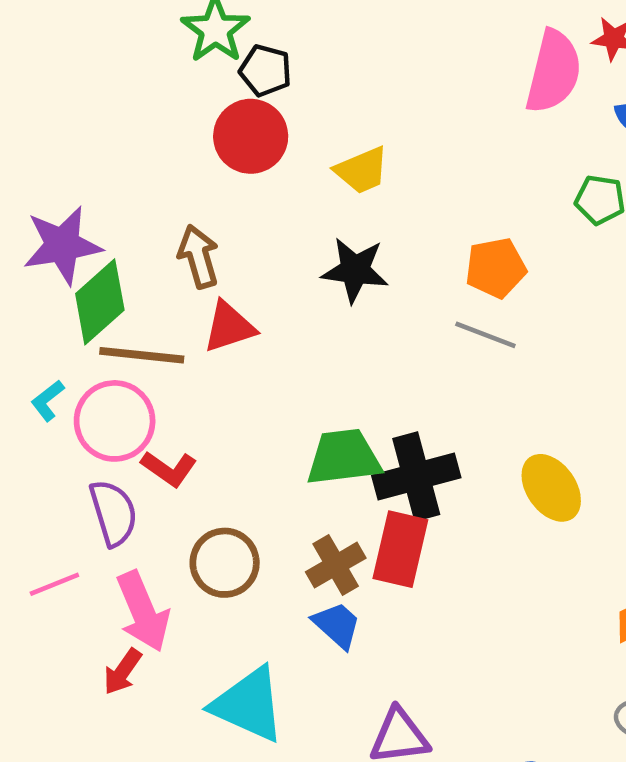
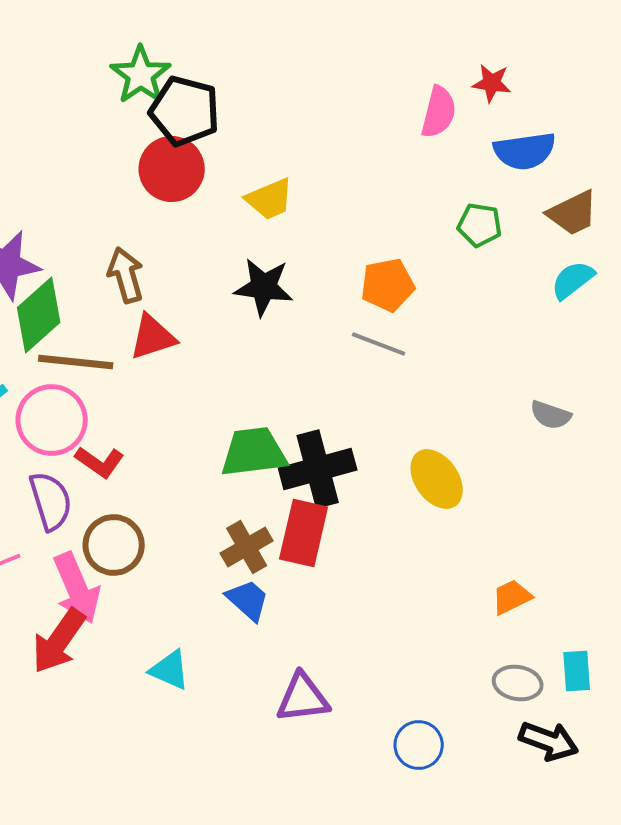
black pentagon: (265, 71) -> (185, 111), size x1.5
pink semicircle: (553, 72) -> (439, 112), size x0.7
brown circle: (225, 563) -> (114, 545), moved
red arrow: (122, 672) -> (59, 641), size x1.6
cyan triangle: (248, 705) -> (170, 670), size x0.6

